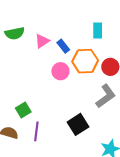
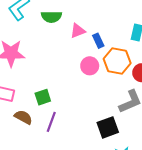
black square: (78, 124) -> (108, 127), moved

